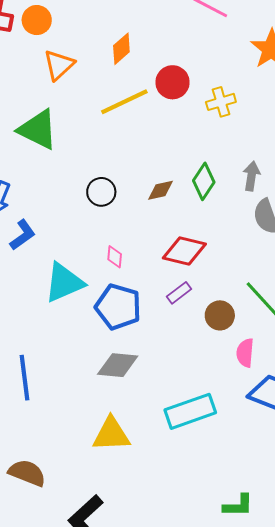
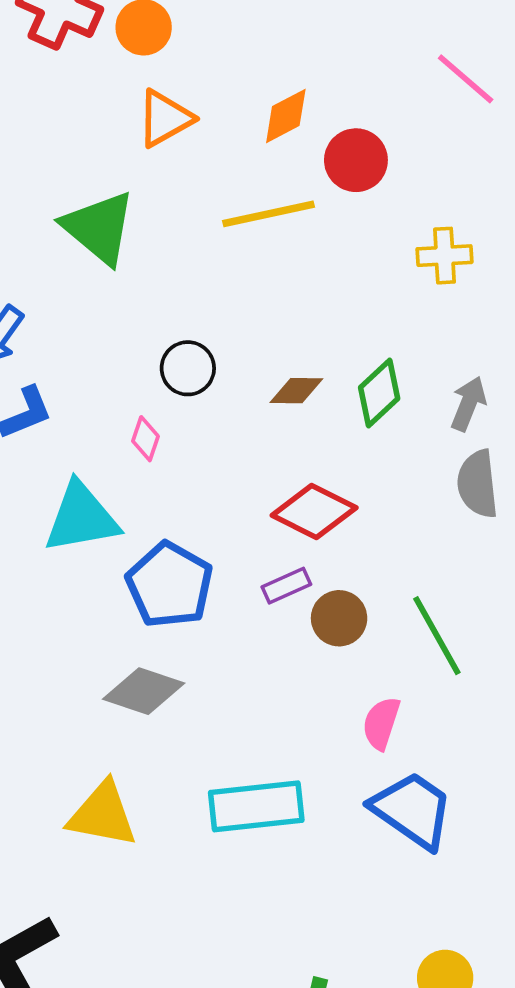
red circle: (172, 82) -> (356, 160), moved
pink diamond: (115, 257) -> (145, 439), moved
brown circle: (220, 315) -> (339, 618), moved

